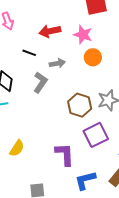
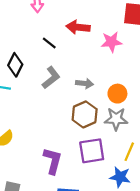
pink star: (83, 35) -> (111, 42), turned 30
orange circle: (93, 57) -> (117, 94), moved
gray arrow: (57, 63) -> (85, 83), moved

